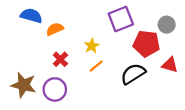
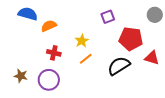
purple square: (121, 19) -> (108, 17), size x0.6
gray circle: (167, 25) -> (155, 15), moved
red cross: (60, 59) -> (54, 53), turned -32
brown star: (23, 85) -> (21, 76), size x0.6

